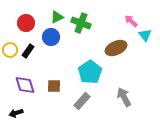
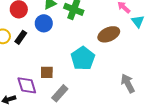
purple diamond: (25, 85) -> (27, 85), moved
gray arrow: (124, 97) -> (128, 83), moved
gray rectangle: (82, 101) -> (60, 93), moved

